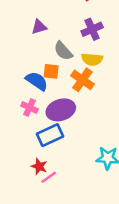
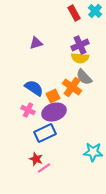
gray semicircle: (63, 51) -> (84, 77), moved
yellow semicircle: (92, 59) -> (80, 58), moved
orange square: (51, 71) -> (53, 96), moved, turned -32

